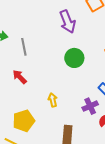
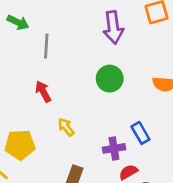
red arrow: (20, 77) -> (43, 91), moved
yellow arrow: (53, 100) -> (66, 127), turned -40

